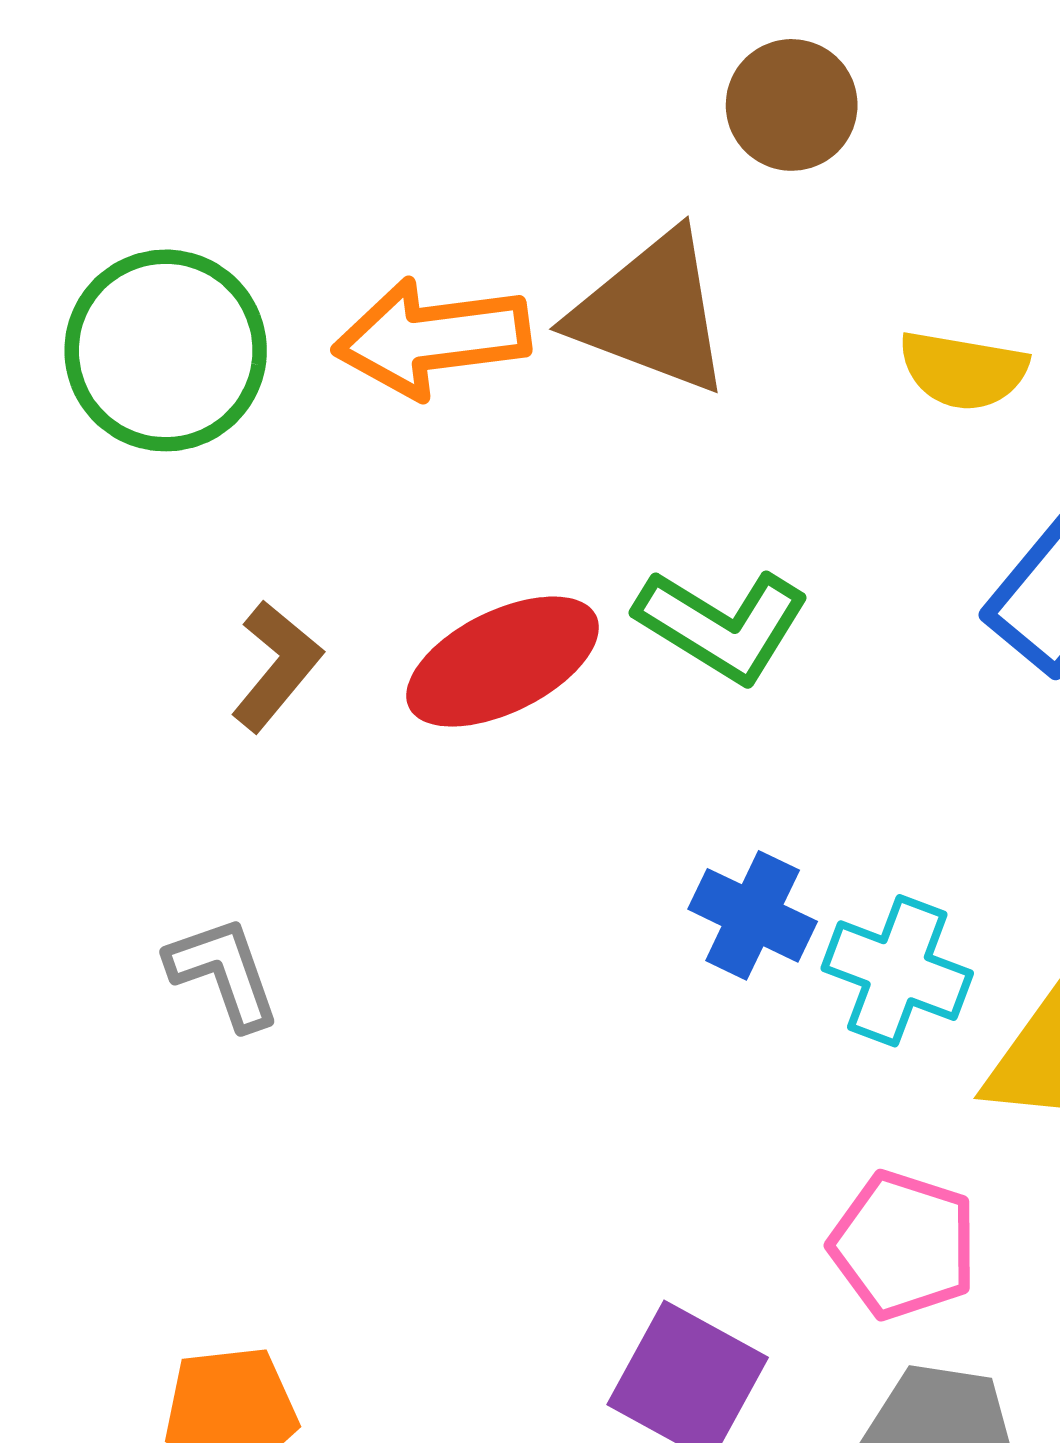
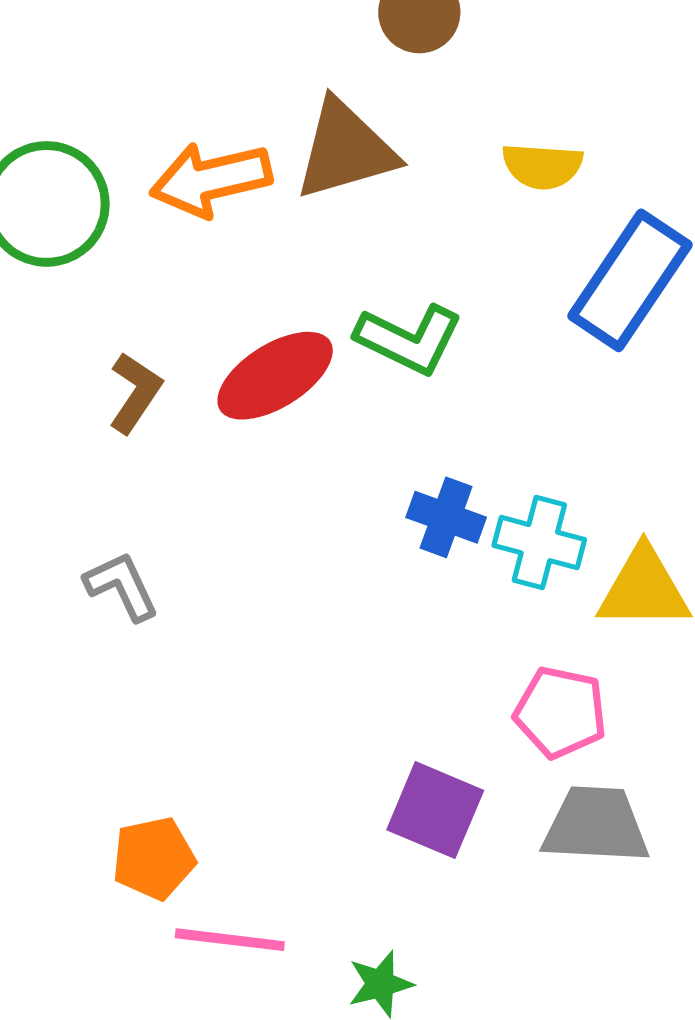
brown triangle: (652, 313) -> (345, 150), turned -31

